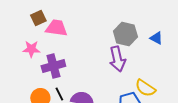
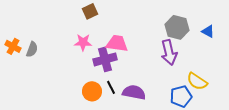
pink trapezoid: (56, 28) -> (117, 43), moved

